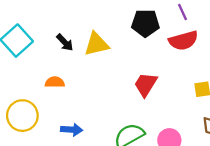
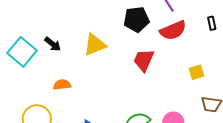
black arrow: (65, 42) -> (53, 44), moved
red trapezoid: (146, 84) -> (144, 60), moved

